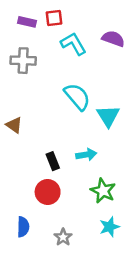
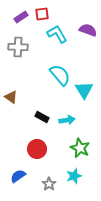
purple rectangle: (27, 22) -> (21, 17), turned -48
black rectangle: (53, 161) -> (42, 117), moved, turned -40
blue semicircle: (23, 227) -> (18, 176), turned -126
cyan star: (109, 227) -> (74, 176), moved

